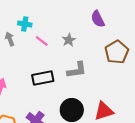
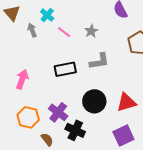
cyan cross: (25, 24) -> (47, 15), turned 32

